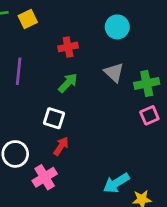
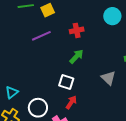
purple line: (19, 71) -> (41, 36), moved, turned 60
gray triangle: (114, 72) -> (108, 78), moved

